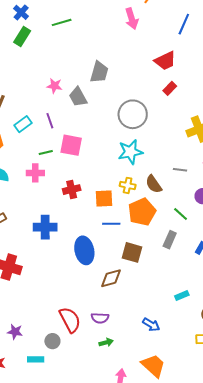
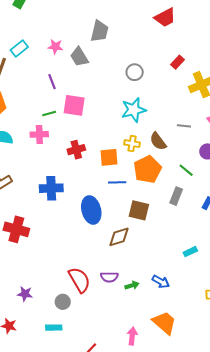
red rectangle: (170, 88) -> (177, 62), moved
gray circle: (133, 114) -> (135, 72), size x0.6
cyan rectangle: (23, 124) -> (19, 49), moved
green arrow: (106, 342) -> (132, 285), moved
cyan rectangle: (36, 359) -> (54, 328), moved

